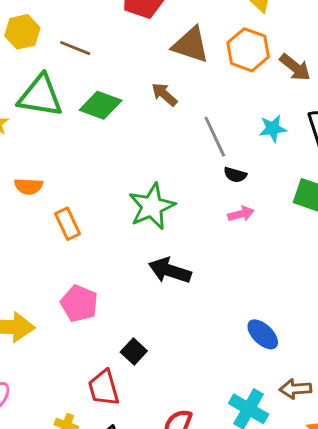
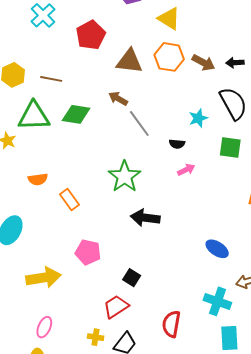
cyan star: (273, 129) -> (198, 118), moved
gray line: (215, 137) -> (139, 124), moved
red trapezoid: (104, 388) -> (116, 307), turned 84

